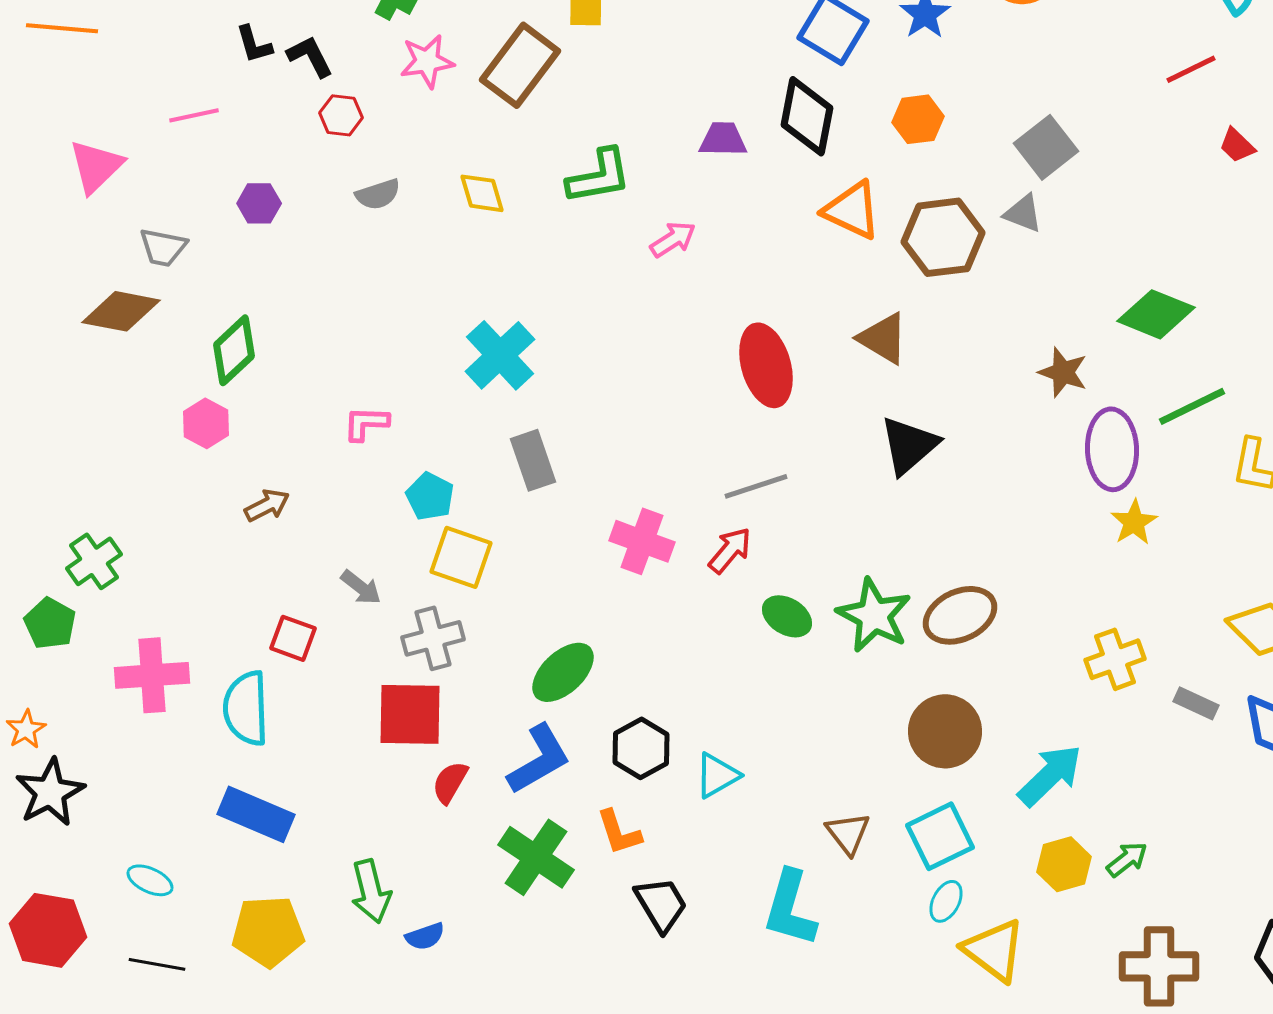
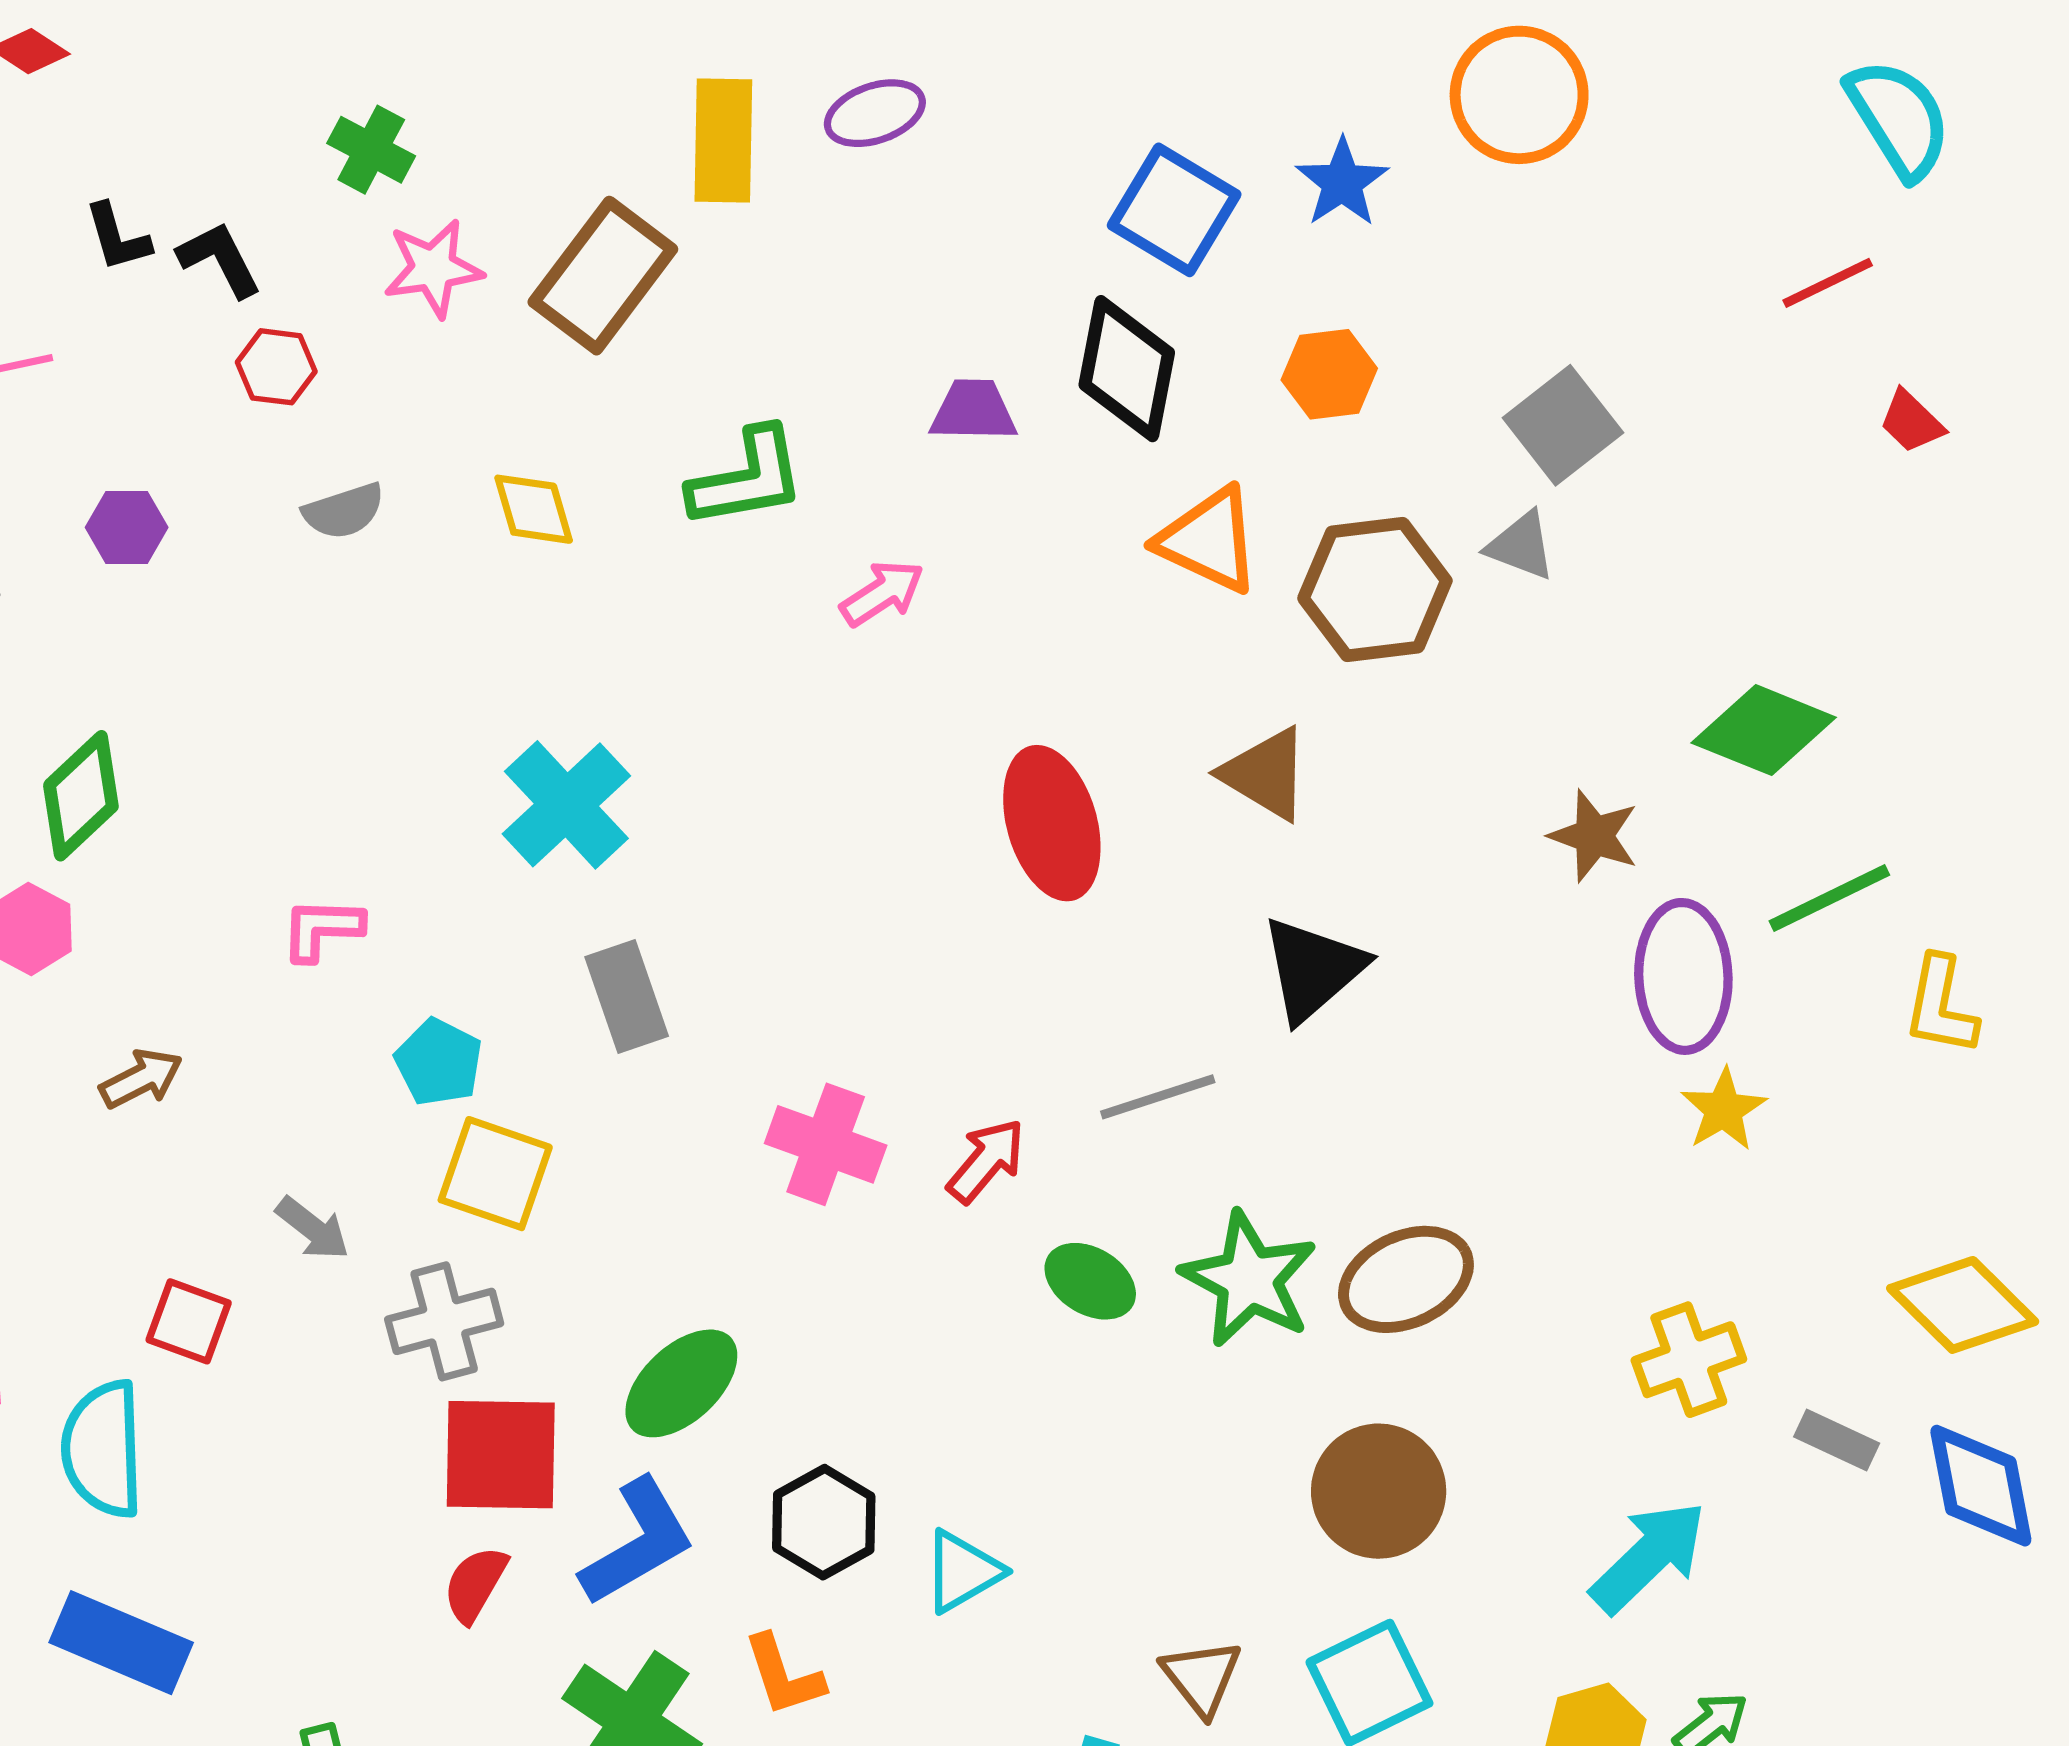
gray line: (756, 486) -> (1158, 1097), moved
red square: (410, 714) -> (501, 1455), moved
cyan arrow: (1050, 775) -> (1649, 1557), moved

